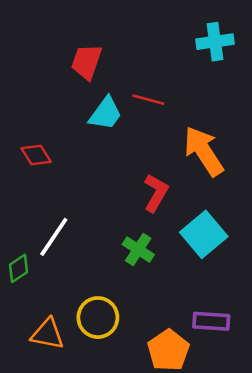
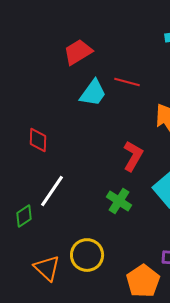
red trapezoid: (87, 62) -> (78, 52), turned 40
red diamond: (36, 155) -> (38, 140), moved, turned 35
orange triangle: (47, 334) -> (47, 268), turned 32

